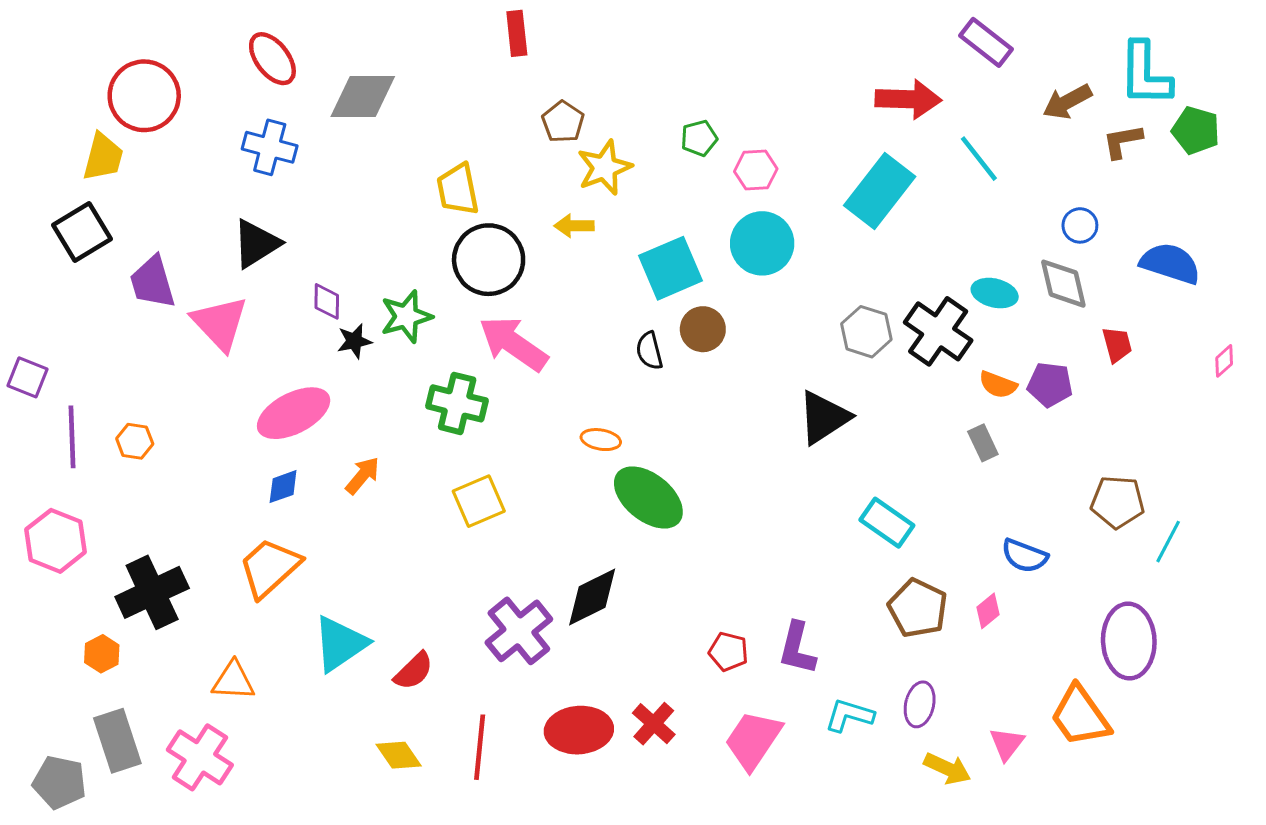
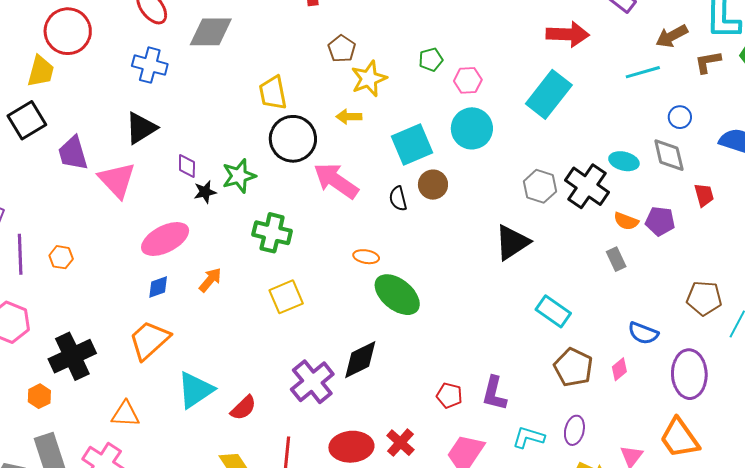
cyan line: (979, 159) -> (643, 72), moved, turned -68
pink arrow: (513, 344) -> (336, 181), moved
purple ellipse: (1129, 641) -> (689, 374), moved

